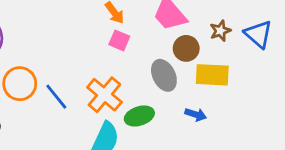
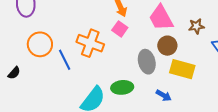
brown star: (220, 31) -> (196, 26), moved
orange cross: (104, 95) -> (90, 43), moved, turned -32

